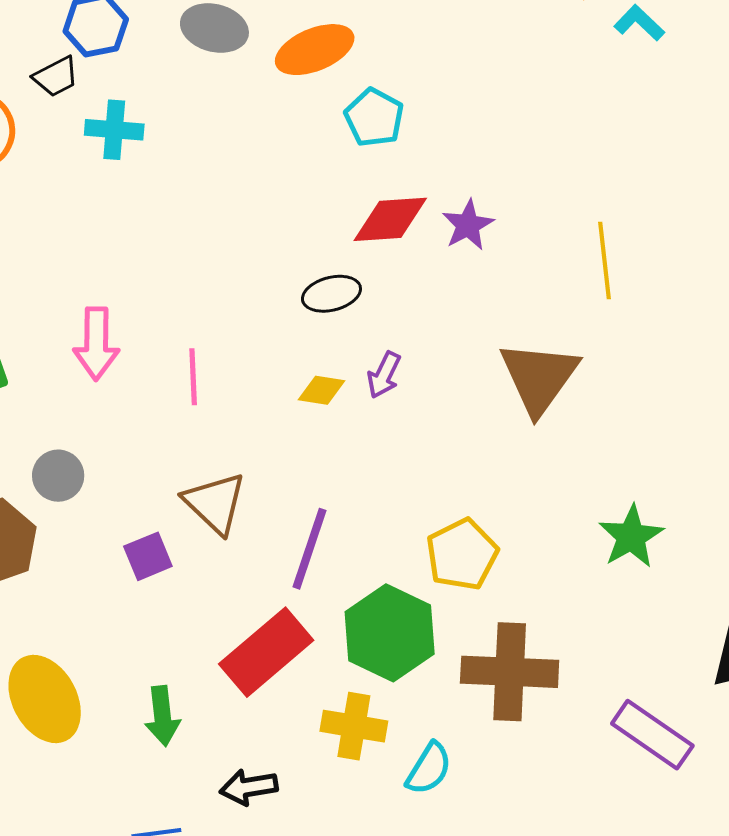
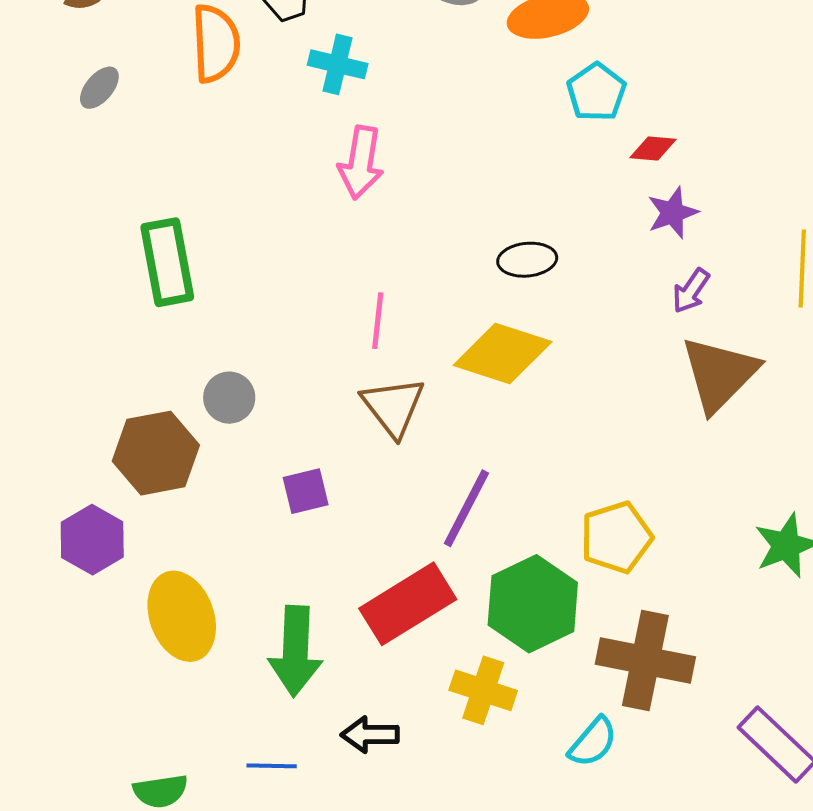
red diamond: (390, 219) -> (653, 149), moved, size x0.6
pink arrow: (96, 344) -> (361, 162), moved
purple arrow: (384, 375) -> (691, 291), moved
yellow diamond: (321, 390) -> (503, 353), size x2.0
brown triangle: (215, 503) -> (393, 407), moved
green arrow: (162, 716) -> (295, 651), size x1.5
cyan semicircle: (429, 769) -> (593, 742), moved

